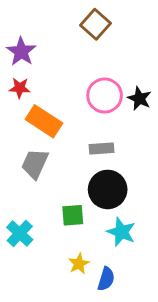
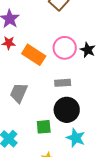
orange rectangle: (44, 121) -> (34, 55), moved

